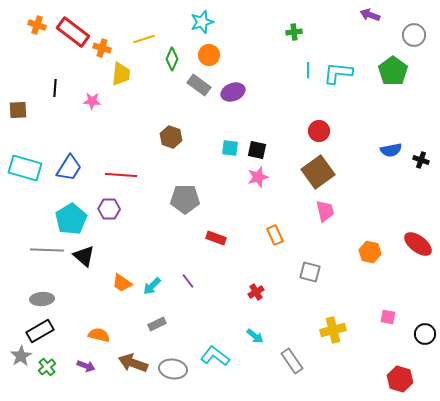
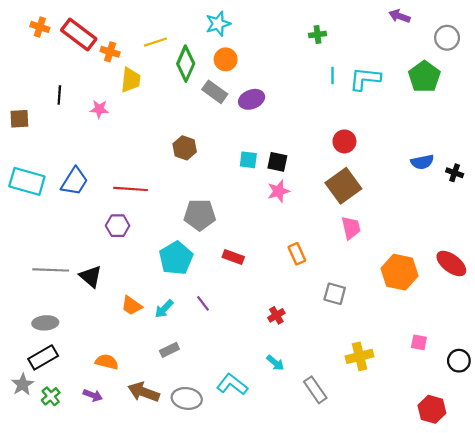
green diamond: (172, 59) -> (186, 64), size x1.4
cyan pentagon: (71, 219) -> (176, 258), moved
orange hexagon: (370, 252) -> (400, 272), size x1.5

